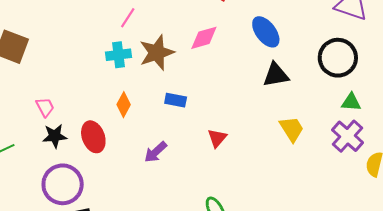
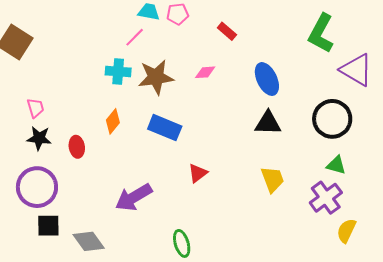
pink diamond: (204, 38) -> (205, 72), size x0.7
blue rectangle: (176, 100) -> (165, 128), size x1.5
red ellipse: (93, 137) -> (77, 147), size x0.7
purple arrow: (156, 152) -> (134, 197), moved, size x1.5

